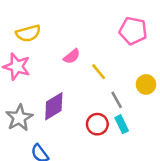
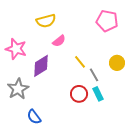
yellow semicircle: (28, 33) -> (46, 21), moved
yellow line: (99, 72) -> (80, 62), moved
purple diamond: (54, 106) -> (41, 66), moved

